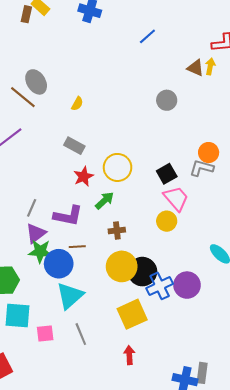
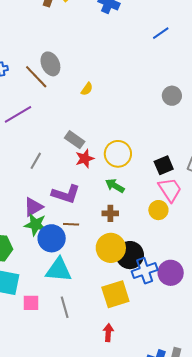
gray rectangle: (74, 146) -> (75, 140), moved
green arrow: (105, 201) -> (115, 186), moved, turned -114
gray line: (32, 208) -> (36, 161), moved
cyan triangle: (70, 296) -> (59, 270), turned 40

